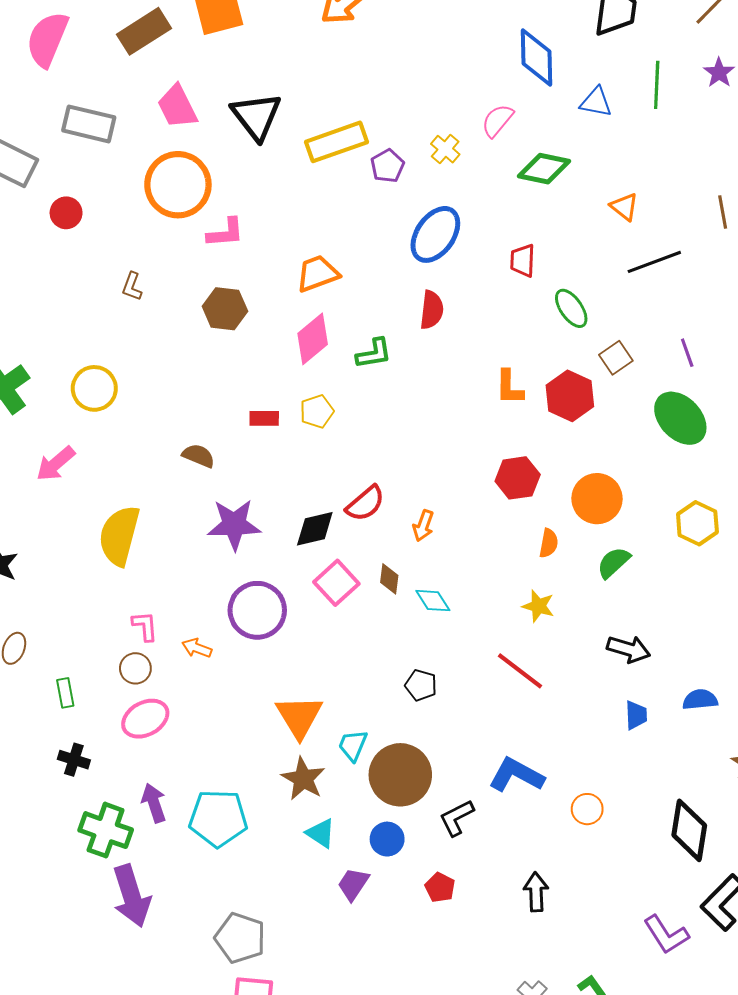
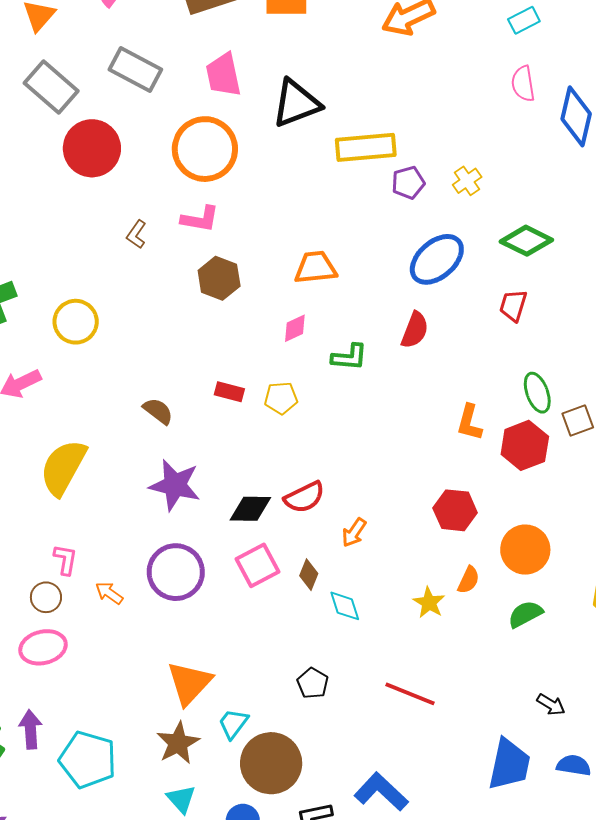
black triangle: (256, 116) -> (296, 103), turned 32
pink semicircle: (497, 121) -> (523, 84), moved, turned -63
green diamond: (544, 169) -> (526, 241), moved
red circle: (66, 213) -> (92, 148), size x1.8
pink L-shape: (226, 233) -> (200, 219), moved
green ellipse: (571, 308) -> (537, 393), moved
pink diamond: (313, 339) -> (295, 328), size x0.6
yellow star: (538, 606) -> (429, 603), moved
black arrow: (629, 649) -> (551, 705), moved, size x0.7
red line: (520, 671) -> (410, 694), turned -30
blue trapezoid: (636, 715) -> (509, 764), size x1.8

